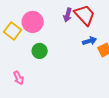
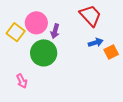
purple arrow: (68, 15) -> (55, 31), moved
green circle: (40, 51) -> (44, 53), size x1.6

